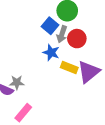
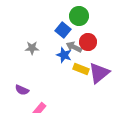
gray arrow: (62, 34) -> (74, 47), moved, turned 98
gray star: (17, 83) -> (32, 48), moved

